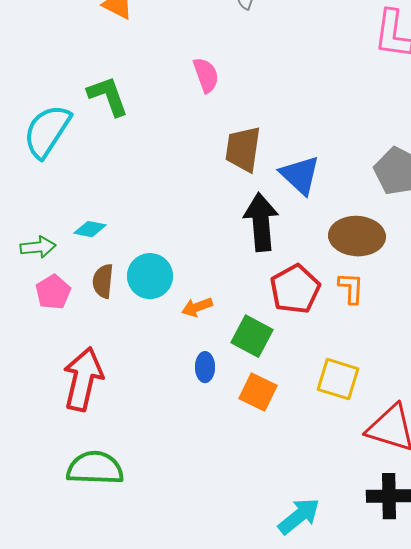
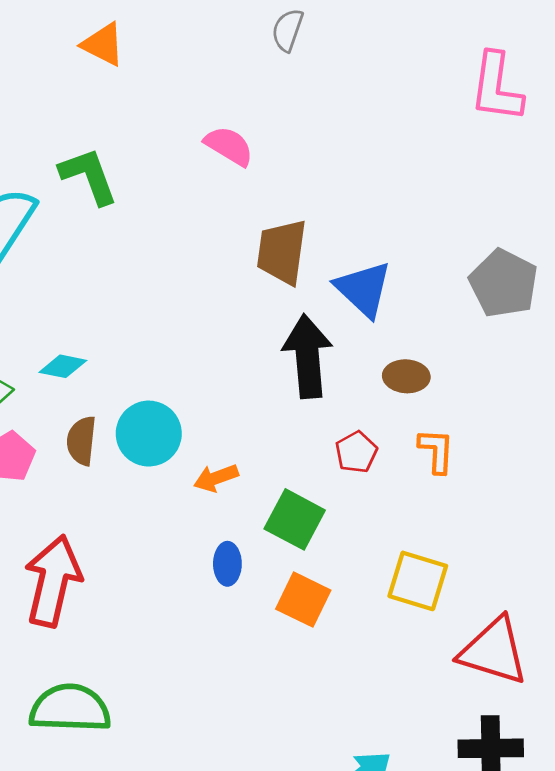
pink semicircle: (206, 75) -> (229, 146), turned -39
brown ellipse: (357, 236) -> (406, 376), moved, size x0.6
red pentagon: (295, 289) -> (356, 452), size x0.6

